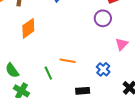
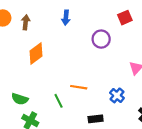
purple circle: (103, 18) -> (101, 39), moved
green semicircle: (12, 70) -> (20, 99), turned -35

